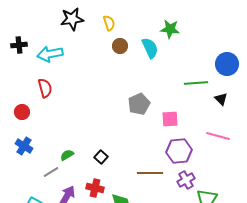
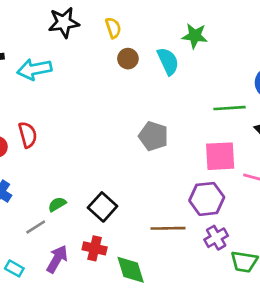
red semicircle: (45, 88) -> (28, 135), moved
gray pentagon: (139, 104) -> (153, 136), turned -30
pink square: (170, 119) -> (220, 156), moved, size x1.4
black square: (101, 157) -> (103, 207), size x1.5

